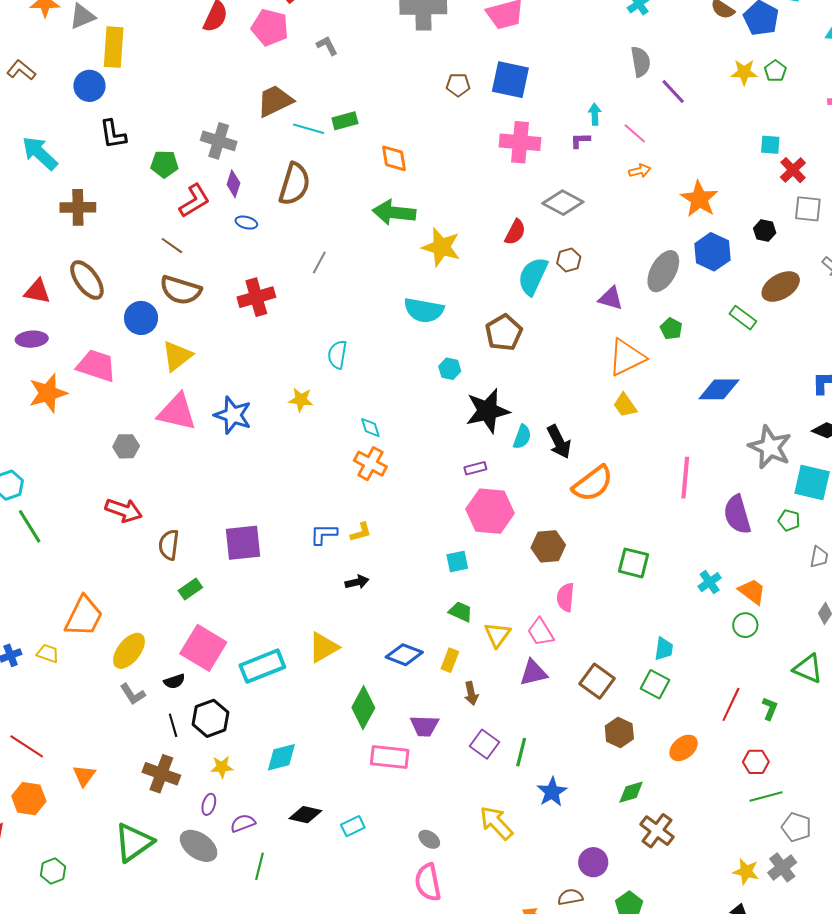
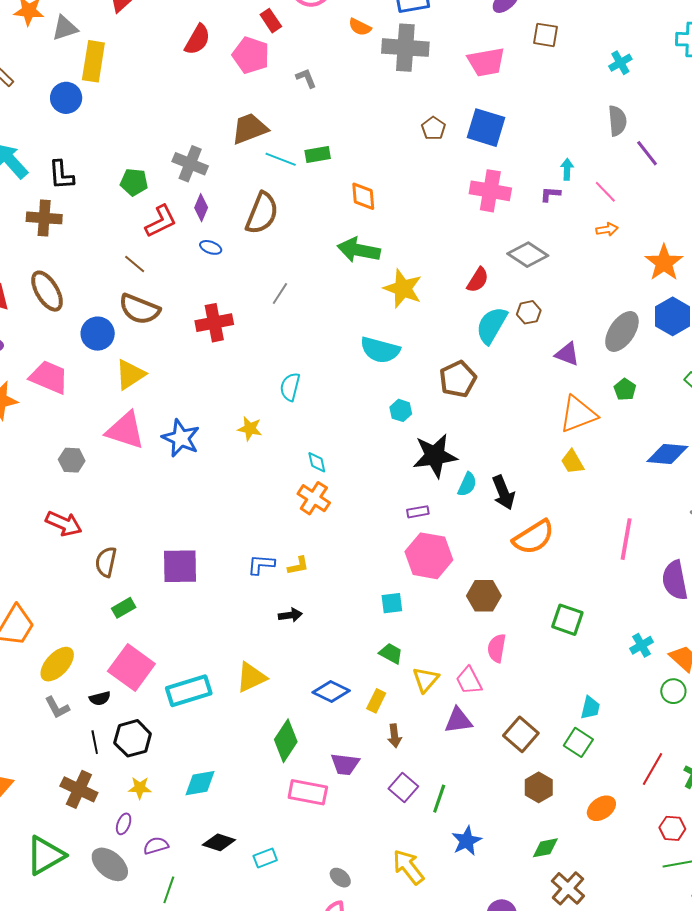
brown pentagon: (458, 85) -> (433, 128), turned 30
black L-shape: (113, 134) -> (61, 175), moved

